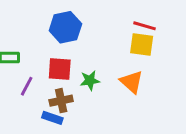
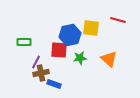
blue hexagon: (65, 27) -> (70, 35), moved
yellow square: (142, 44) -> (91, 28), moved
brown cross: (61, 101) -> (41, 73), moved

